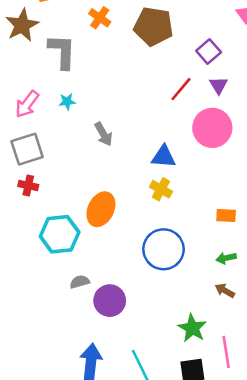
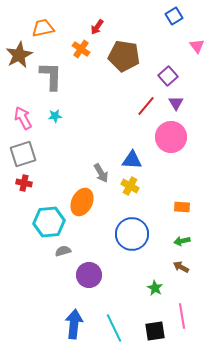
pink arrow: (27, 104) -> (23, 118), turned 115
gray arrow: (103, 134) -> (101, 173), moved
gray semicircle: (80, 282) -> (63, 251), moved
green star: (192, 328) -> (155, 288), moved, size x0.7

